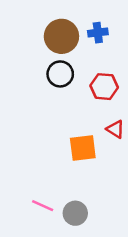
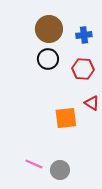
blue cross: (98, 33) -> (84, 35), moved

